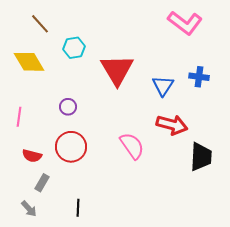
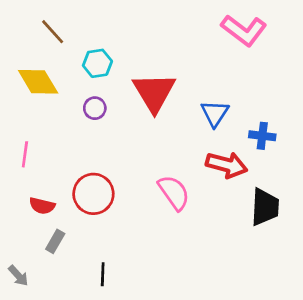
blue cross: (199, 77) -> (262, 136), moved
purple circle: (68, 107) -> (95, 108), moved
gray arrow: (29, 209) -> (18, 276), moved

